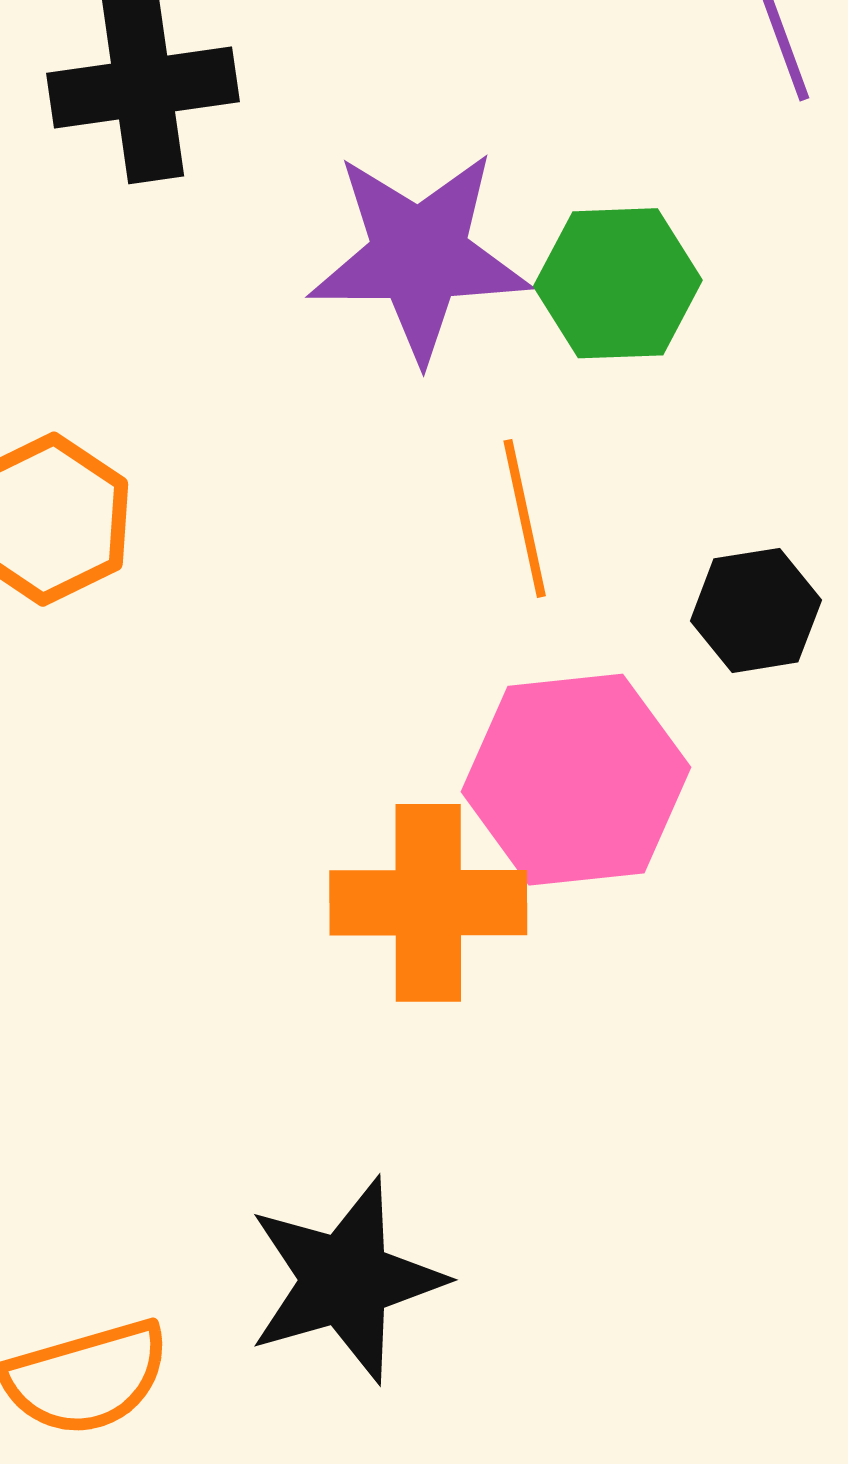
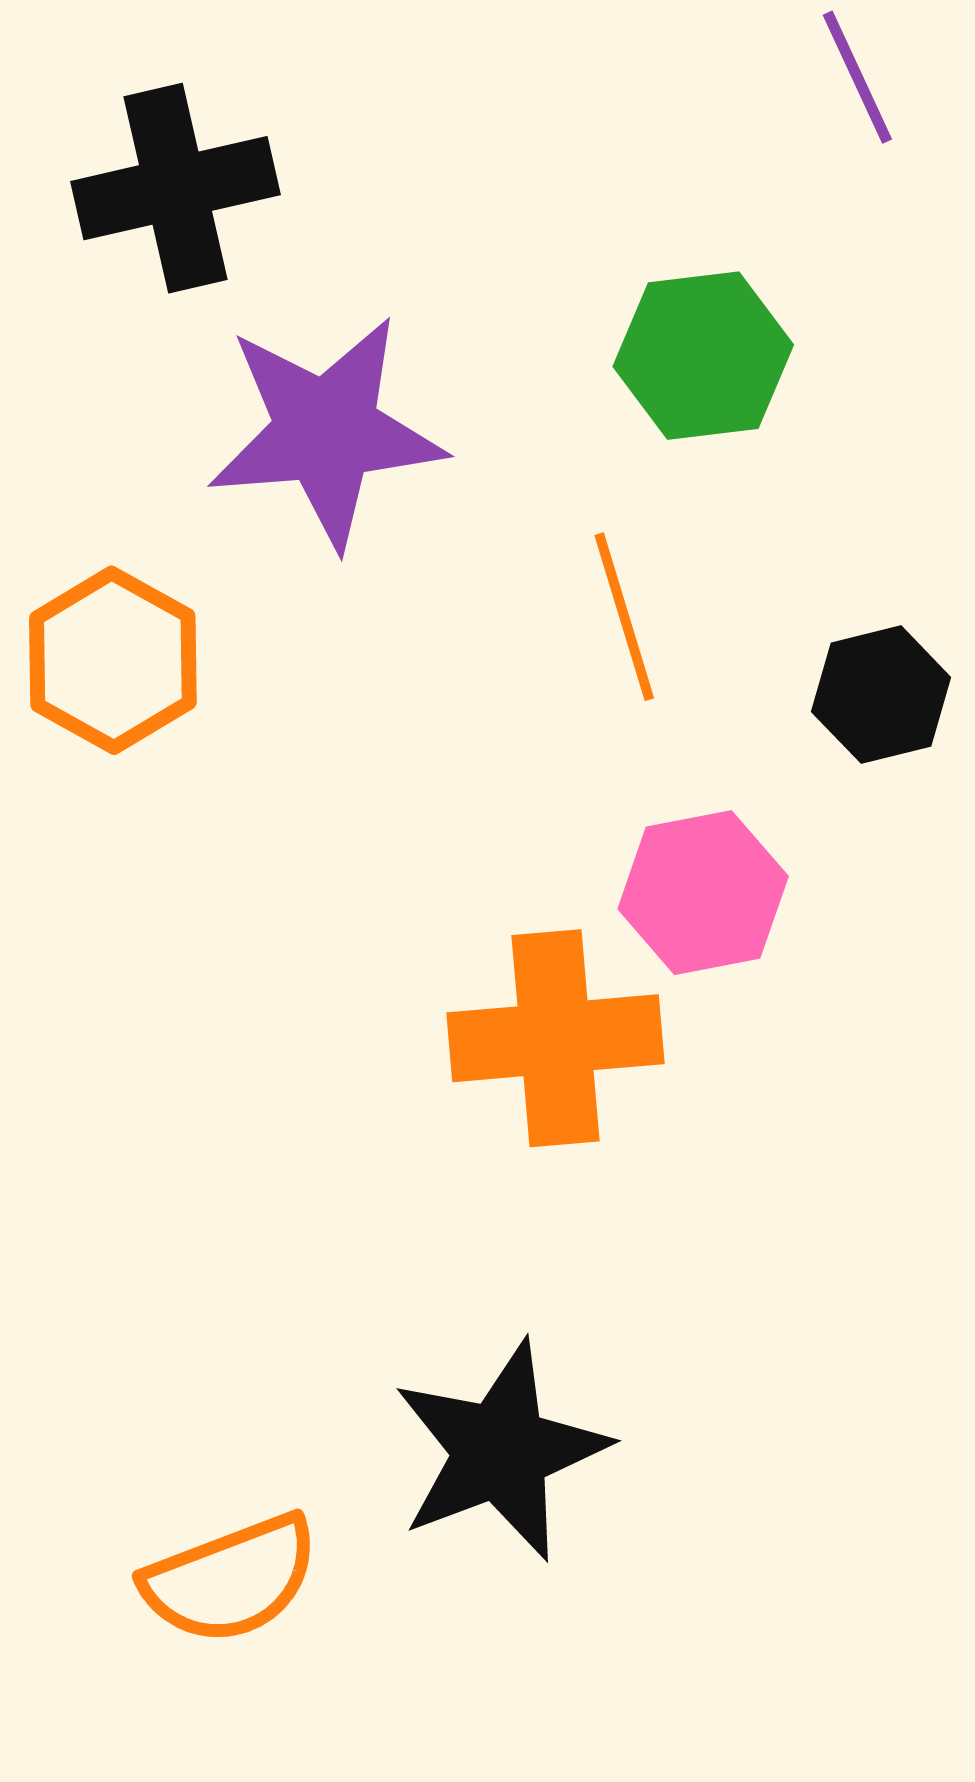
purple star: (419, 256) -> (326, 432), moved
pink hexagon: (576, 780) -> (703, 893), size x0.7

